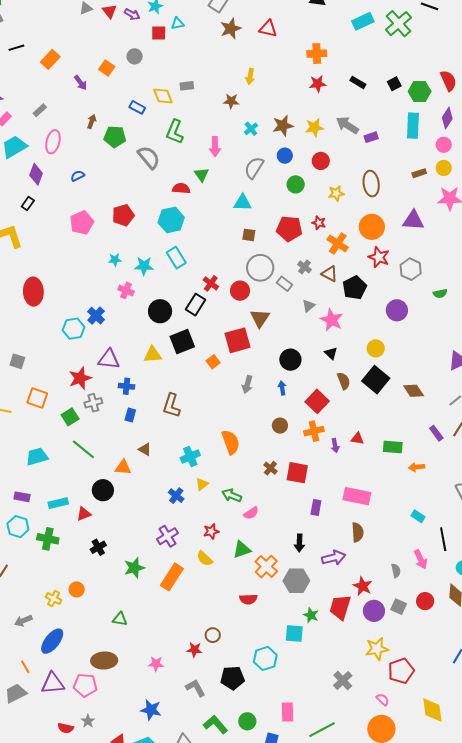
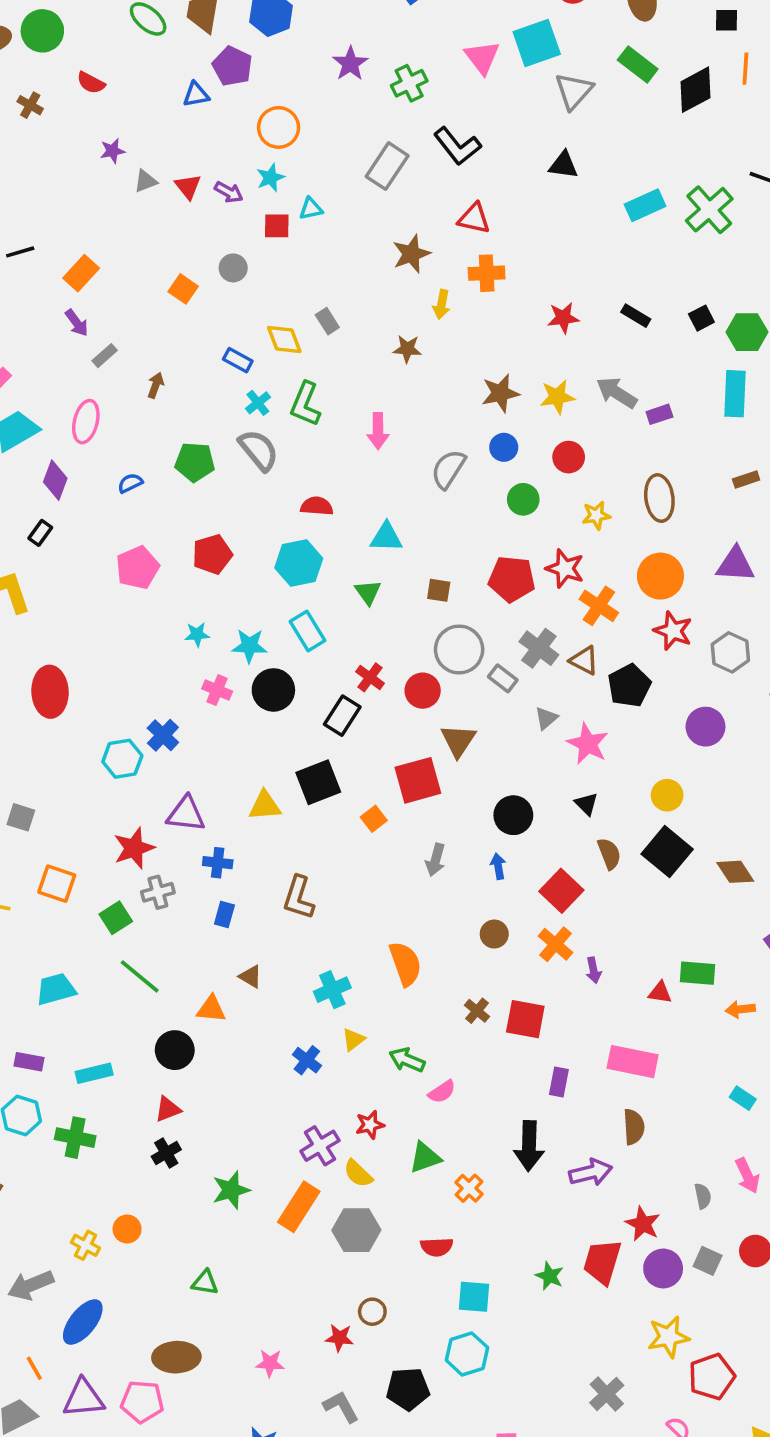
brown star: (231, 29) -> (411, 254), moved
orange cross: (317, 54) -> (487, 273), moved
purple arrow: (80, 83) -> (77, 323), moved
gray rectangle: (187, 86) -> (327, 321), turned 64
gray rectangle: (40, 110) -> (105, 356), moved
cyan cross: (251, 129) -> (258, 403), moved
green pentagon: (115, 137) -> (195, 462), moved
green triangle: (202, 175) -> (368, 592), moved
cyan triangle: (243, 203) -> (386, 537), moved
red star: (319, 223) -> (565, 568), size x1.5
gray cross: (304, 267) -> (539, 648), size x1.5
black circle: (160, 311) -> (273, 690), moved
orange cross: (314, 431) -> (556, 944), turned -36
red triangle: (357, 439) -> (660, 993), moved
red triangle: (84, 514) -> (168, 1109), moved
purple cross: (167, 536) -> (320, 1146), moved
black arrow: (299, 543) -> (529, 1146), size x1.5
orange cross: (266, 567) -> (469, 1188), size x0.7
gray hexagon: (296, 581) -> (356, 1230), moved
gray arrow: (23, 621) -> (31, 1285), size x1.4
cyan square: (294, 633) -> (474, 1297), moved

